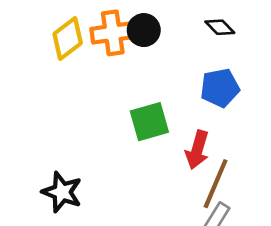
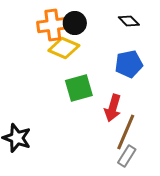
yellow diamond: (68, 38) -> (64, 48), moved, turned 60

